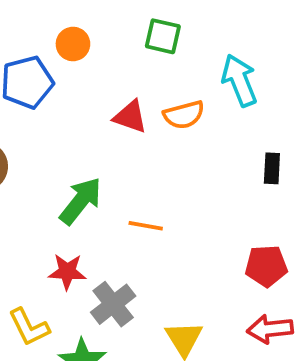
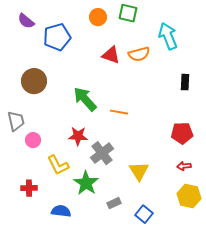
orange circle: (73, 44) -> (98, 17), moved
green arrow: (81, 201) -> (85, 99), turned -80
red arrow: (270, 329) -> (184, 166), size x0.6

